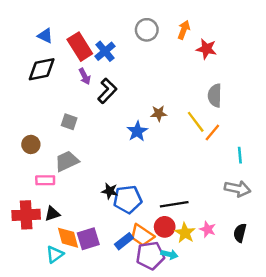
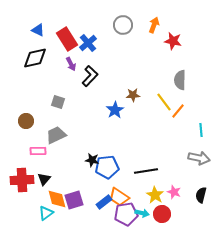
black triangle: (52, 214) -> (44, 179), turned -32
red circle: (165, 227) -> (162, 214), moved

